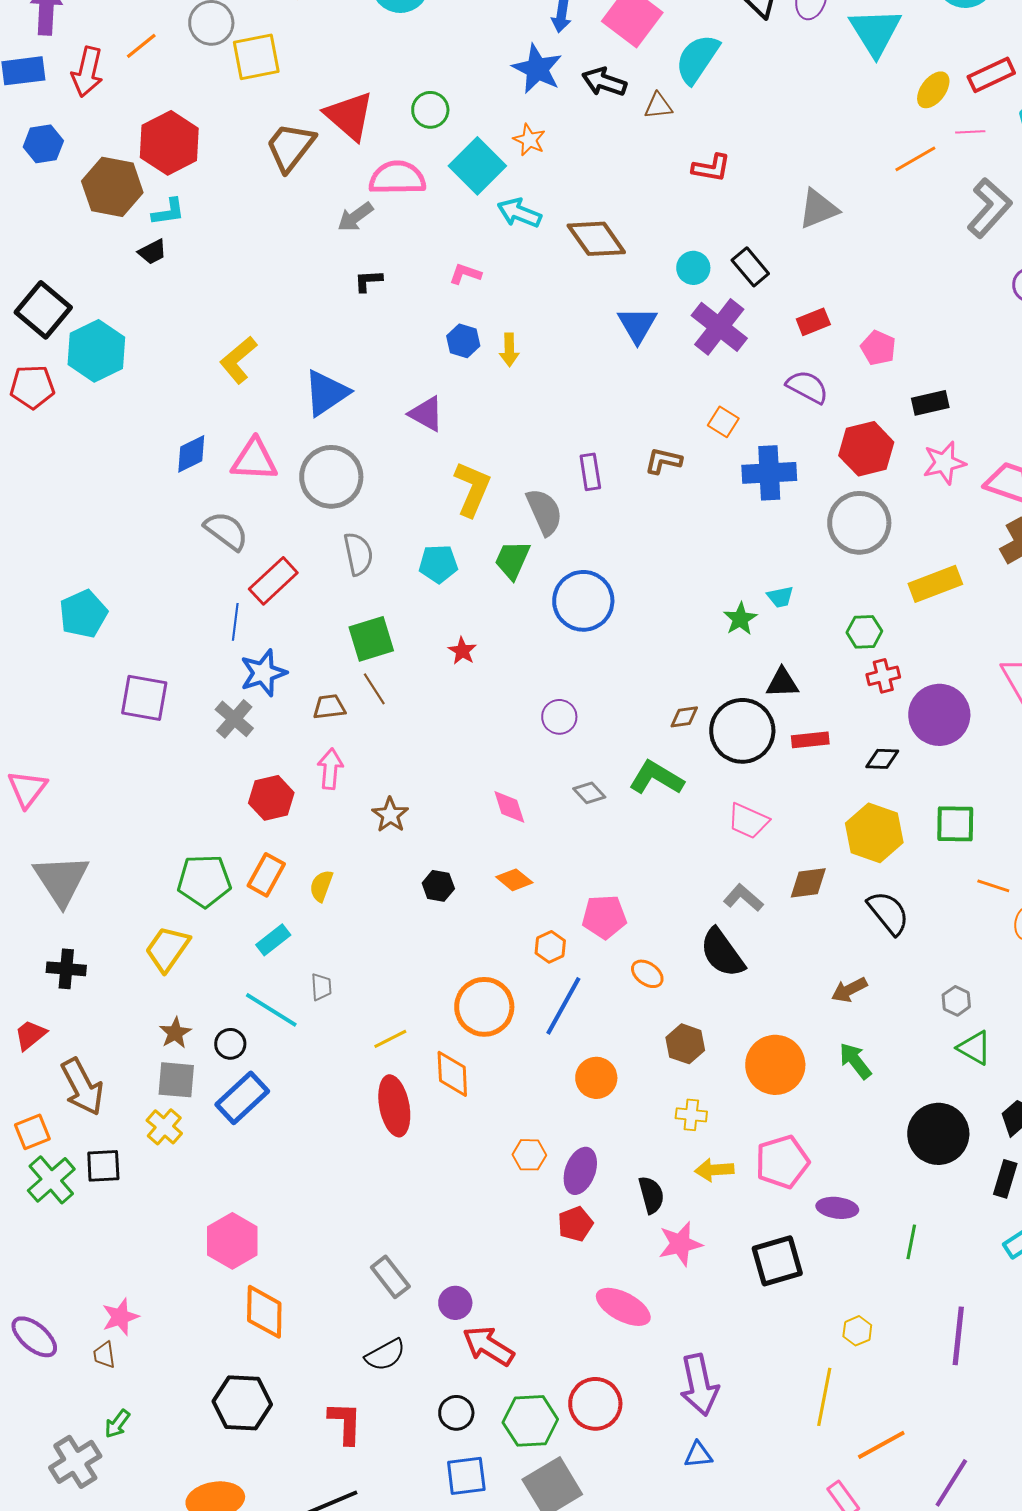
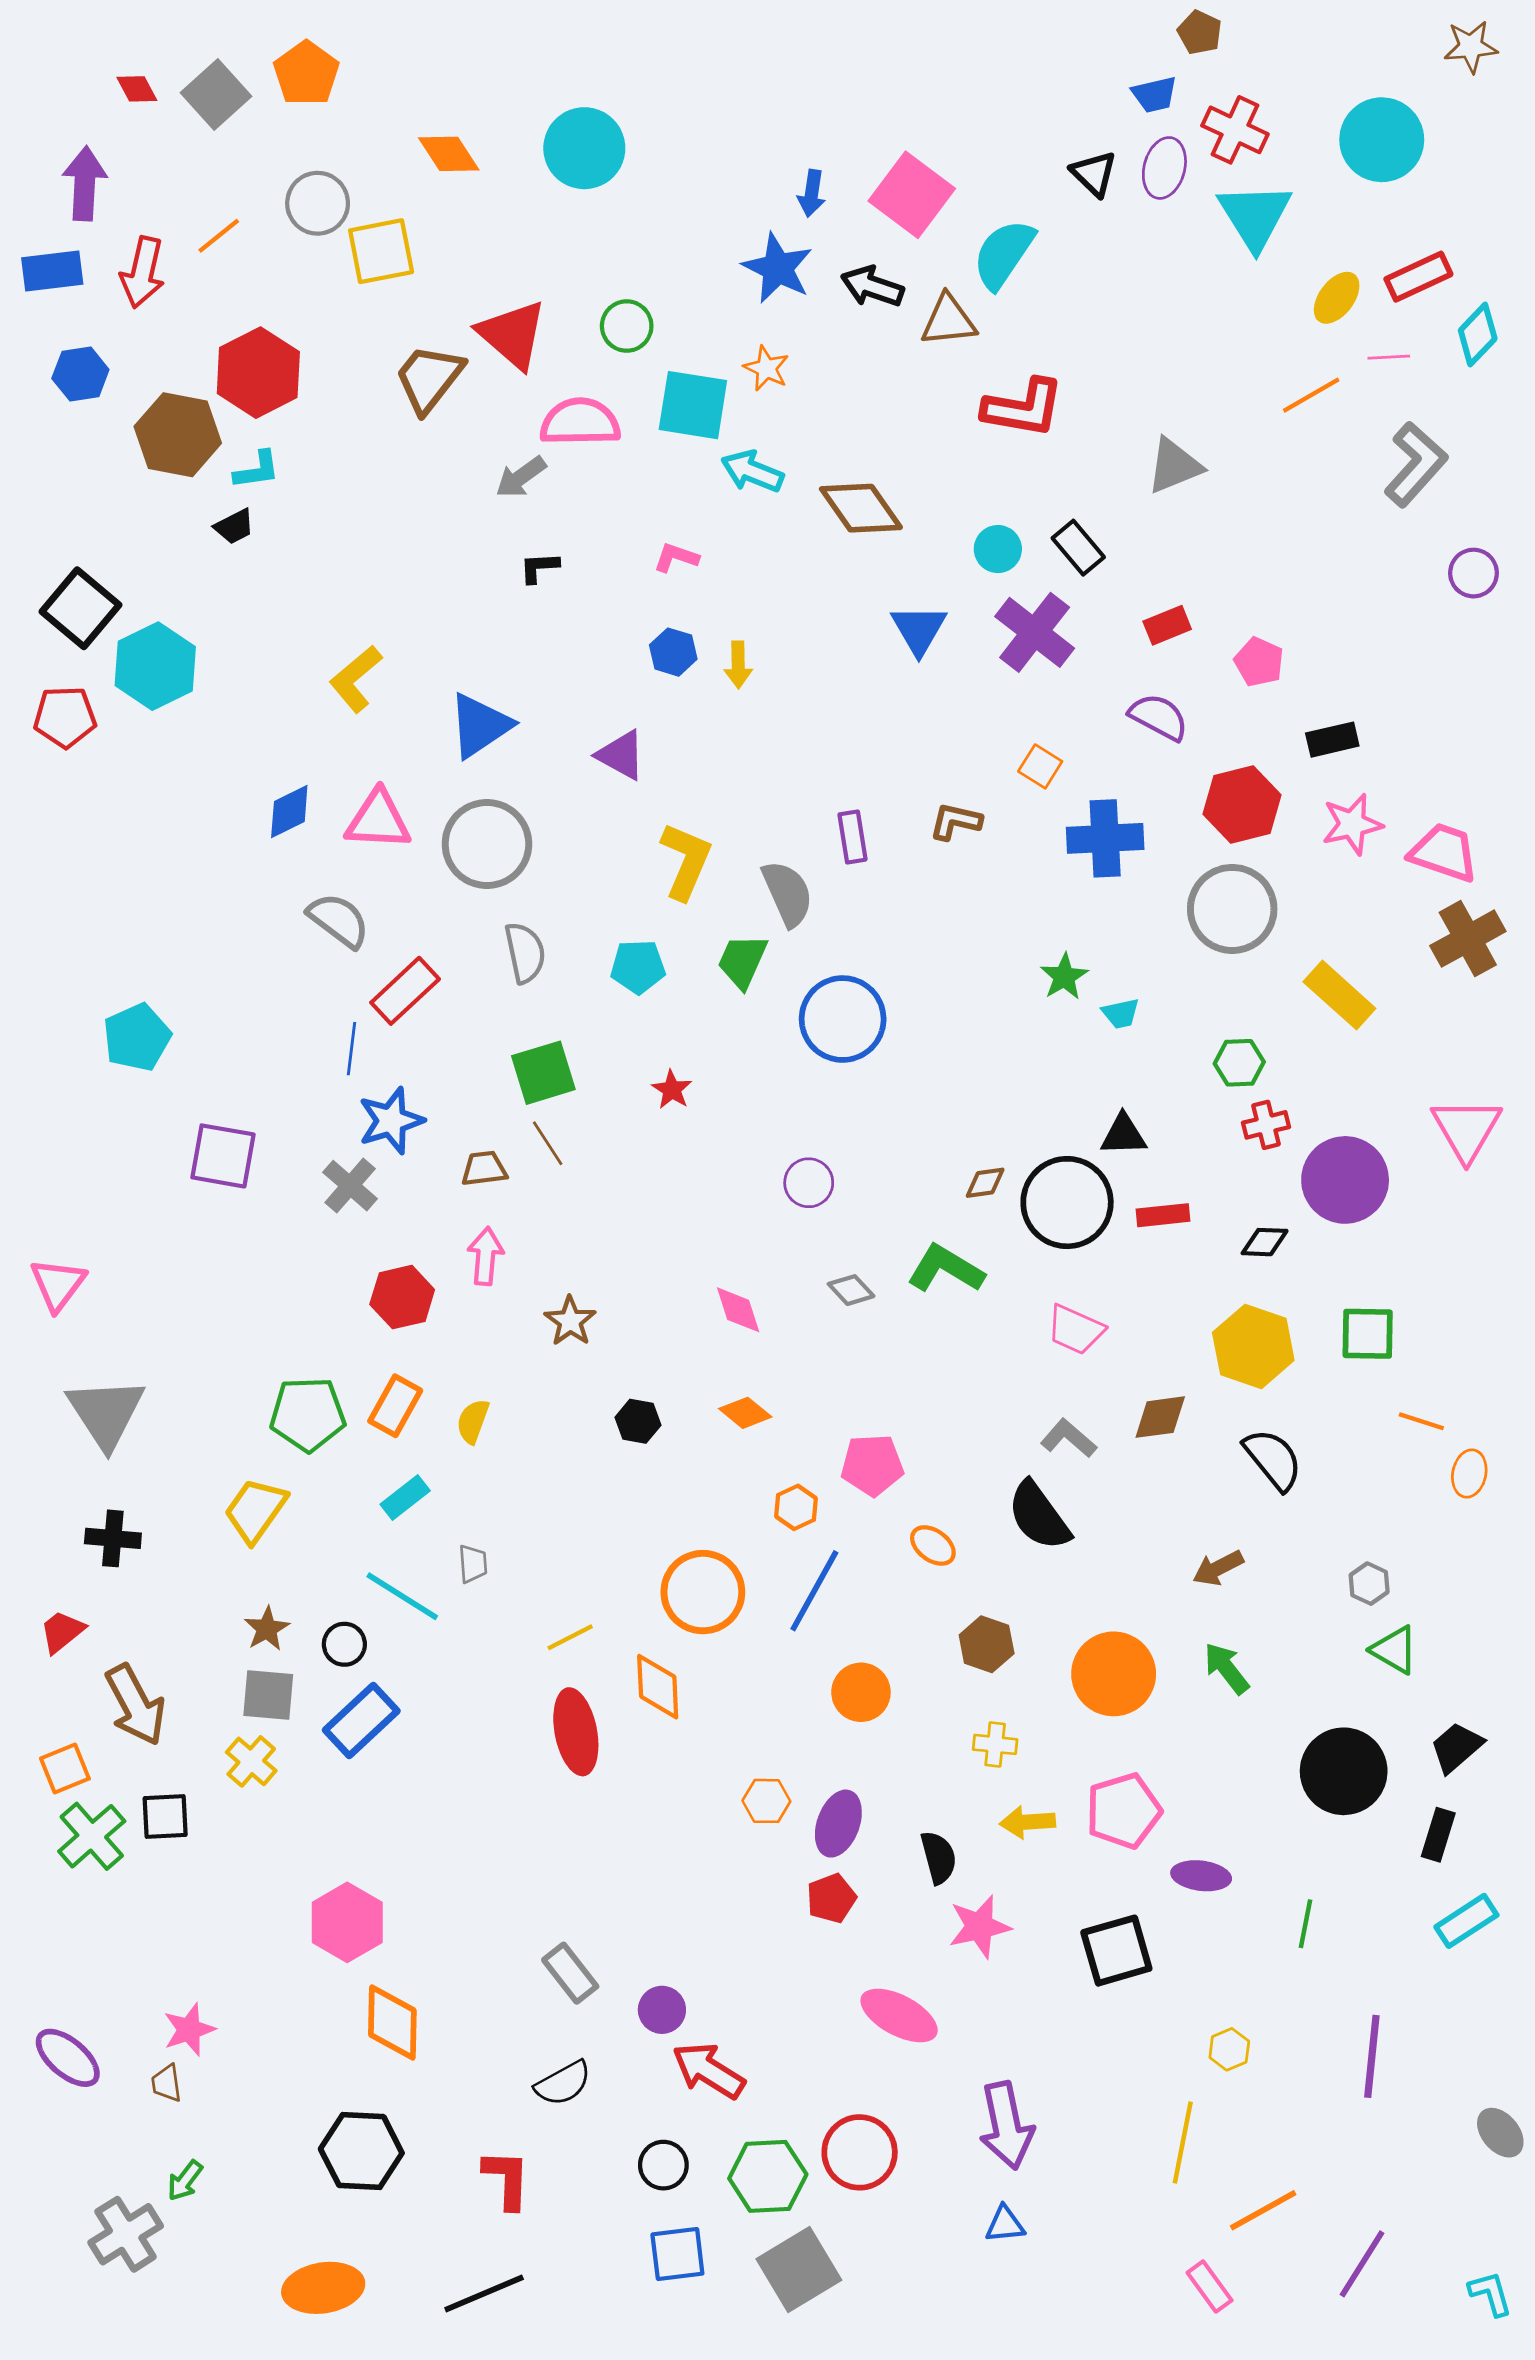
brown triangle: (658, 106) -> (948, 320), size x1.4
cyan square: (477, 166) -> (693, 405), turned -36
red L-shape: (711, 168) -> (1023, 408), size x1.5
yellow rectangle: (935, 584) -> (1339, 995), turned 63
green star: (740, 619) -> (1064, 977), moved

